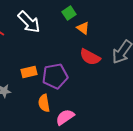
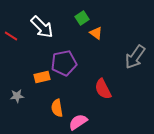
red semicircle: (90, 57) -> (103, 89), moved, turned 35
purple pentagon: (55, 76) -> (64, 63), moved

